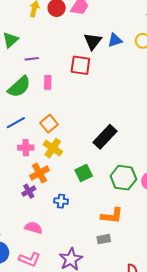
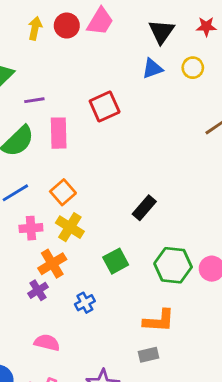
black triangle: (93, 41) -> (161, 32), moved
red square: (80, 65) -> (105, 107), turned -30
pink rectangle: (48, 82) -> (59, 133), size x1.5
black rectangle: (105, 137) -> (144, 208), size x0.7
blue cross: (61, 201) -> (85, 303), turned -32

